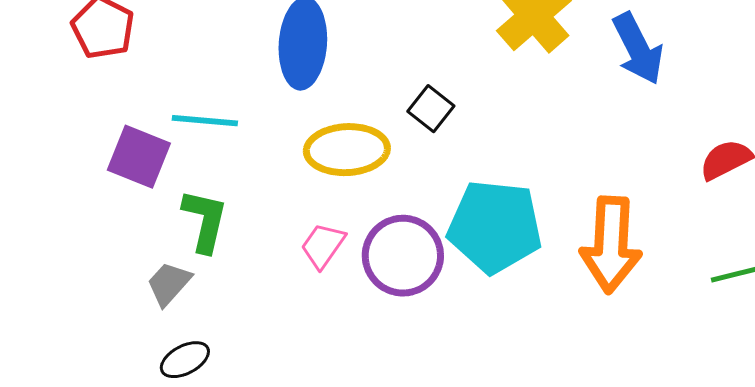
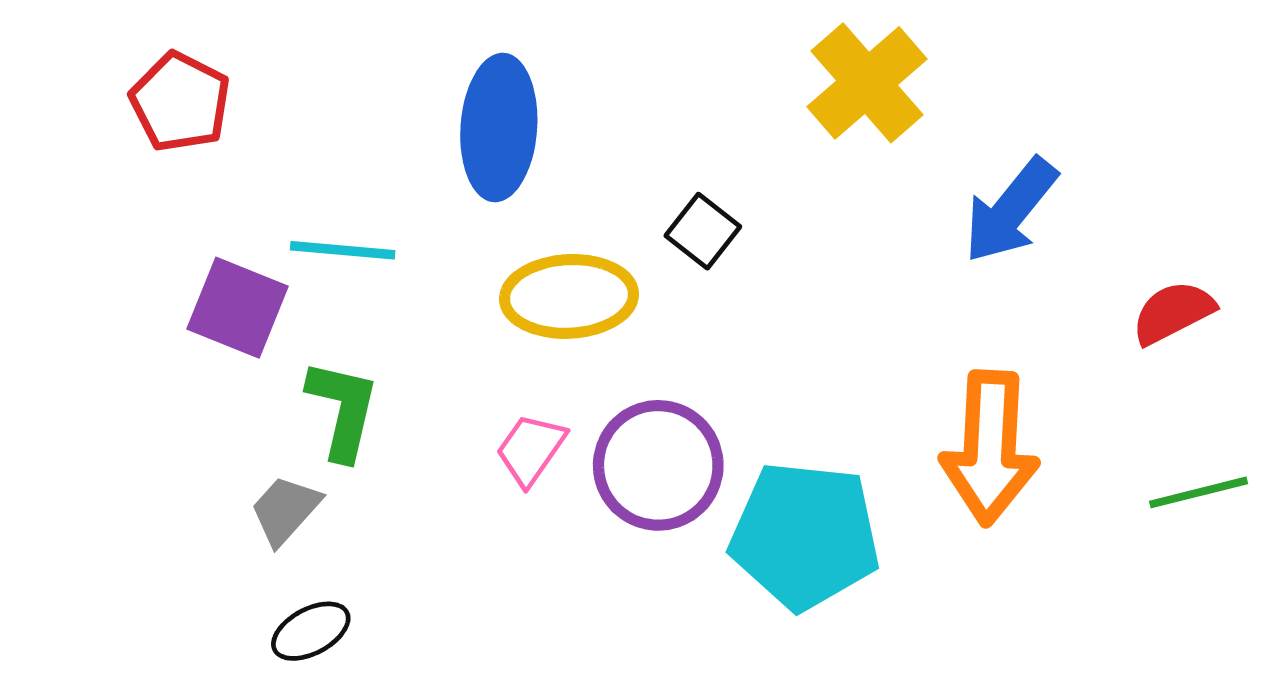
blue arrow: (638, 49) -> (1010, 210), moved, turned 66
cyan pentagon: (495, 227) -> (805, 536), moved

